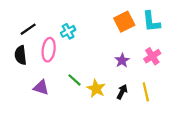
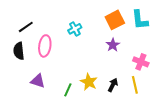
cyan cross: (68, 31) -> (75, 29), moved
pink cross: (152, 56) -> (141, 62), moved, turned -35
purple star: (122, 60) -> (113, 45), moved
green line: (75, 80) -> (68, 90), moved, turned 72

